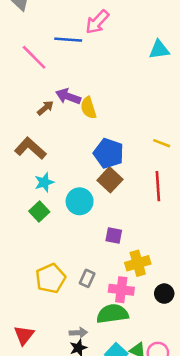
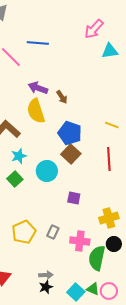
pink arrow: (97, 22) -> (94, 29), moved
brown arrow: (45, 108) -> (62, 97), moved, turned 96
yellow semicircle: (88, 108) -> (36, 111), moved, size x1.4
yellow cross: (138, 263) -> (109, 218), moved
green semicircle: (112, 314) -> (97, 258), moved, turned -70

